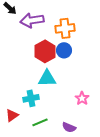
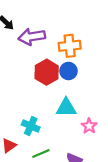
cyan triangle: (47, 78) -> (66, 108), moved
cyan cross: (31, 98) -> (31, 126), turned 35

